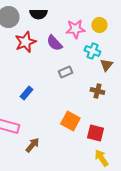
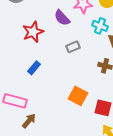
red star: (25, 42) -> (33, 32), moved
brown arrow: (32, 145) -> (29, 121), moved

